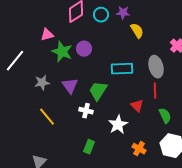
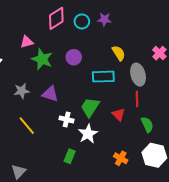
yellow semicircle: (137, 31) -> (119, 53), moved
purple circle: (84, 49) -> (74, 57), moved
purple triangle: (70, 86) -> (50, 94), turned -36
green trapezoid: (98, 91) -> (90, 107), moved
white star: (118, 125) -> (88, 134), moved

